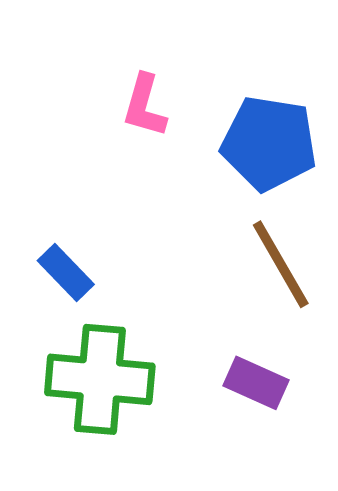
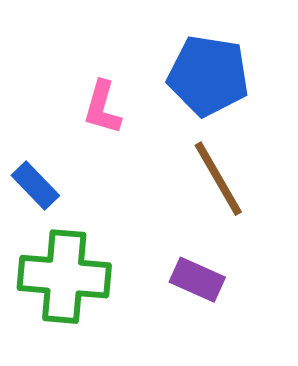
pink L-shape: (144, 106) -> (102, 108), moved

